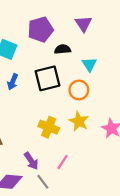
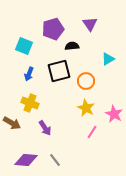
cyan triangle: (89, 64) -> (108, 59), moved, turned 32
yellow cross: (49, 127) -> (30, 103), moved
purple arrow: (31, 161) -> (45, 128), moved
pink line: (63, 162) -> (92, 132), moved

